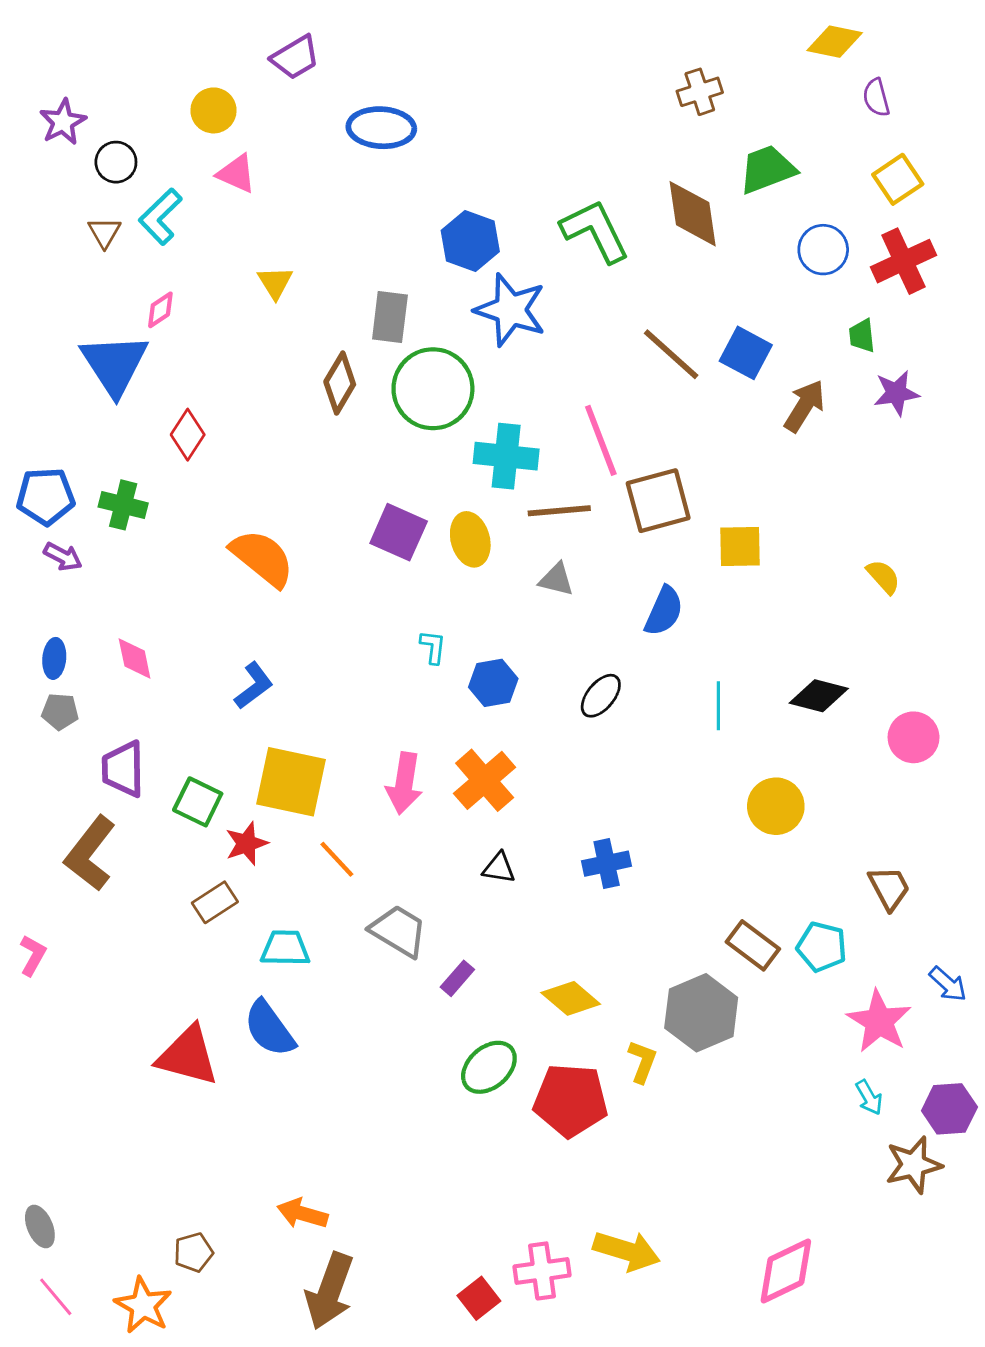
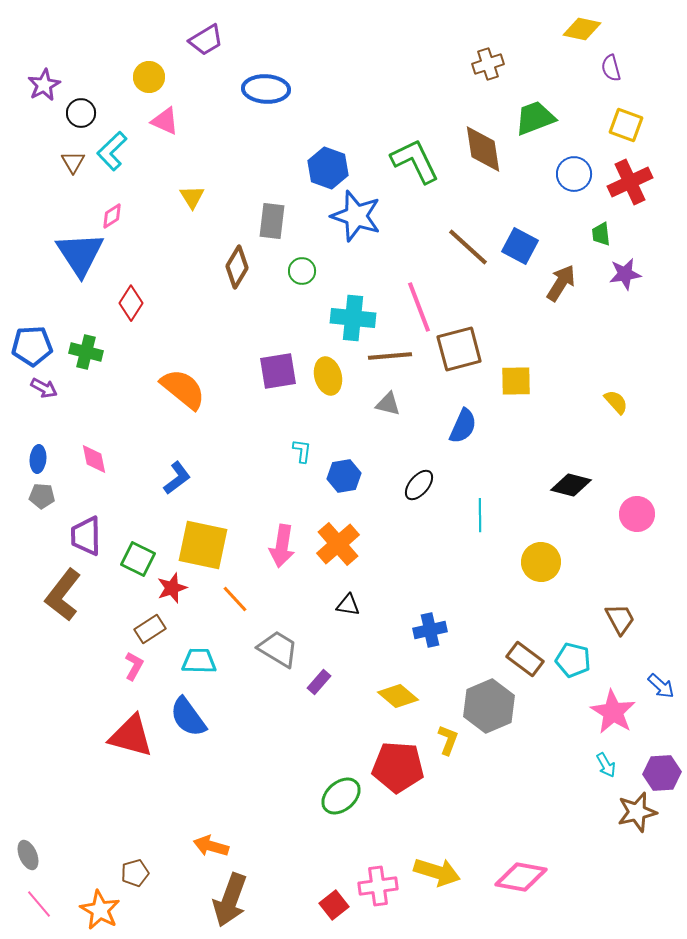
yellow square: (898, 179) -> (626, 125), turned -36
green circle: (433, 389) -> (302, 271), size x0.5
purple square: (399, 532) -> (278, 371), turned -33
cyan line: (718, 706) -> (480, 515), moved
blue cross: (607, 864) -> (430, 630), moved
pink L-shape: (33, 955) -> (134, 666), moved
green ellipse: (489, 1067) -> (341, 796), moved
pink diamond: (786, 1271) -> (521, 877), moved, turned 36

